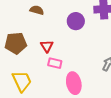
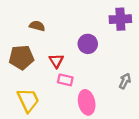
brown semicircle: (37, 10) -> (37, 26), moved
purple circle: (76, 21) -> (88, 44), moved

